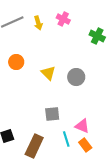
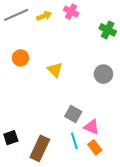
yellow arrow: (38, 23) -> (44, 16), turned -96
gray circle: (76, 77) -> (103, 74), moved
gray square: (52, 114) -> (73, 114), moved, turned 35

